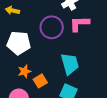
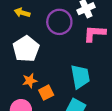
purple circle: (52, 27) -> (59, 22), moved
white pentagon: (19, 43) -> (26, 49), turned 30

